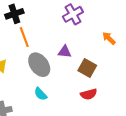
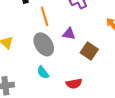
orange line: (24, 37) -> (45, 16), moved
red semicircle: (89, 94) -> (74, 84), moved

